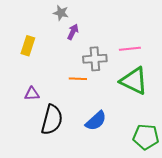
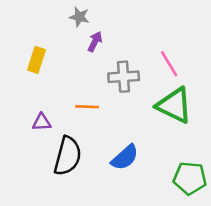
pink line: (130, 49) -> (169, 64), turned 65
orange line: (78, 79) -> (87, 107), moved

